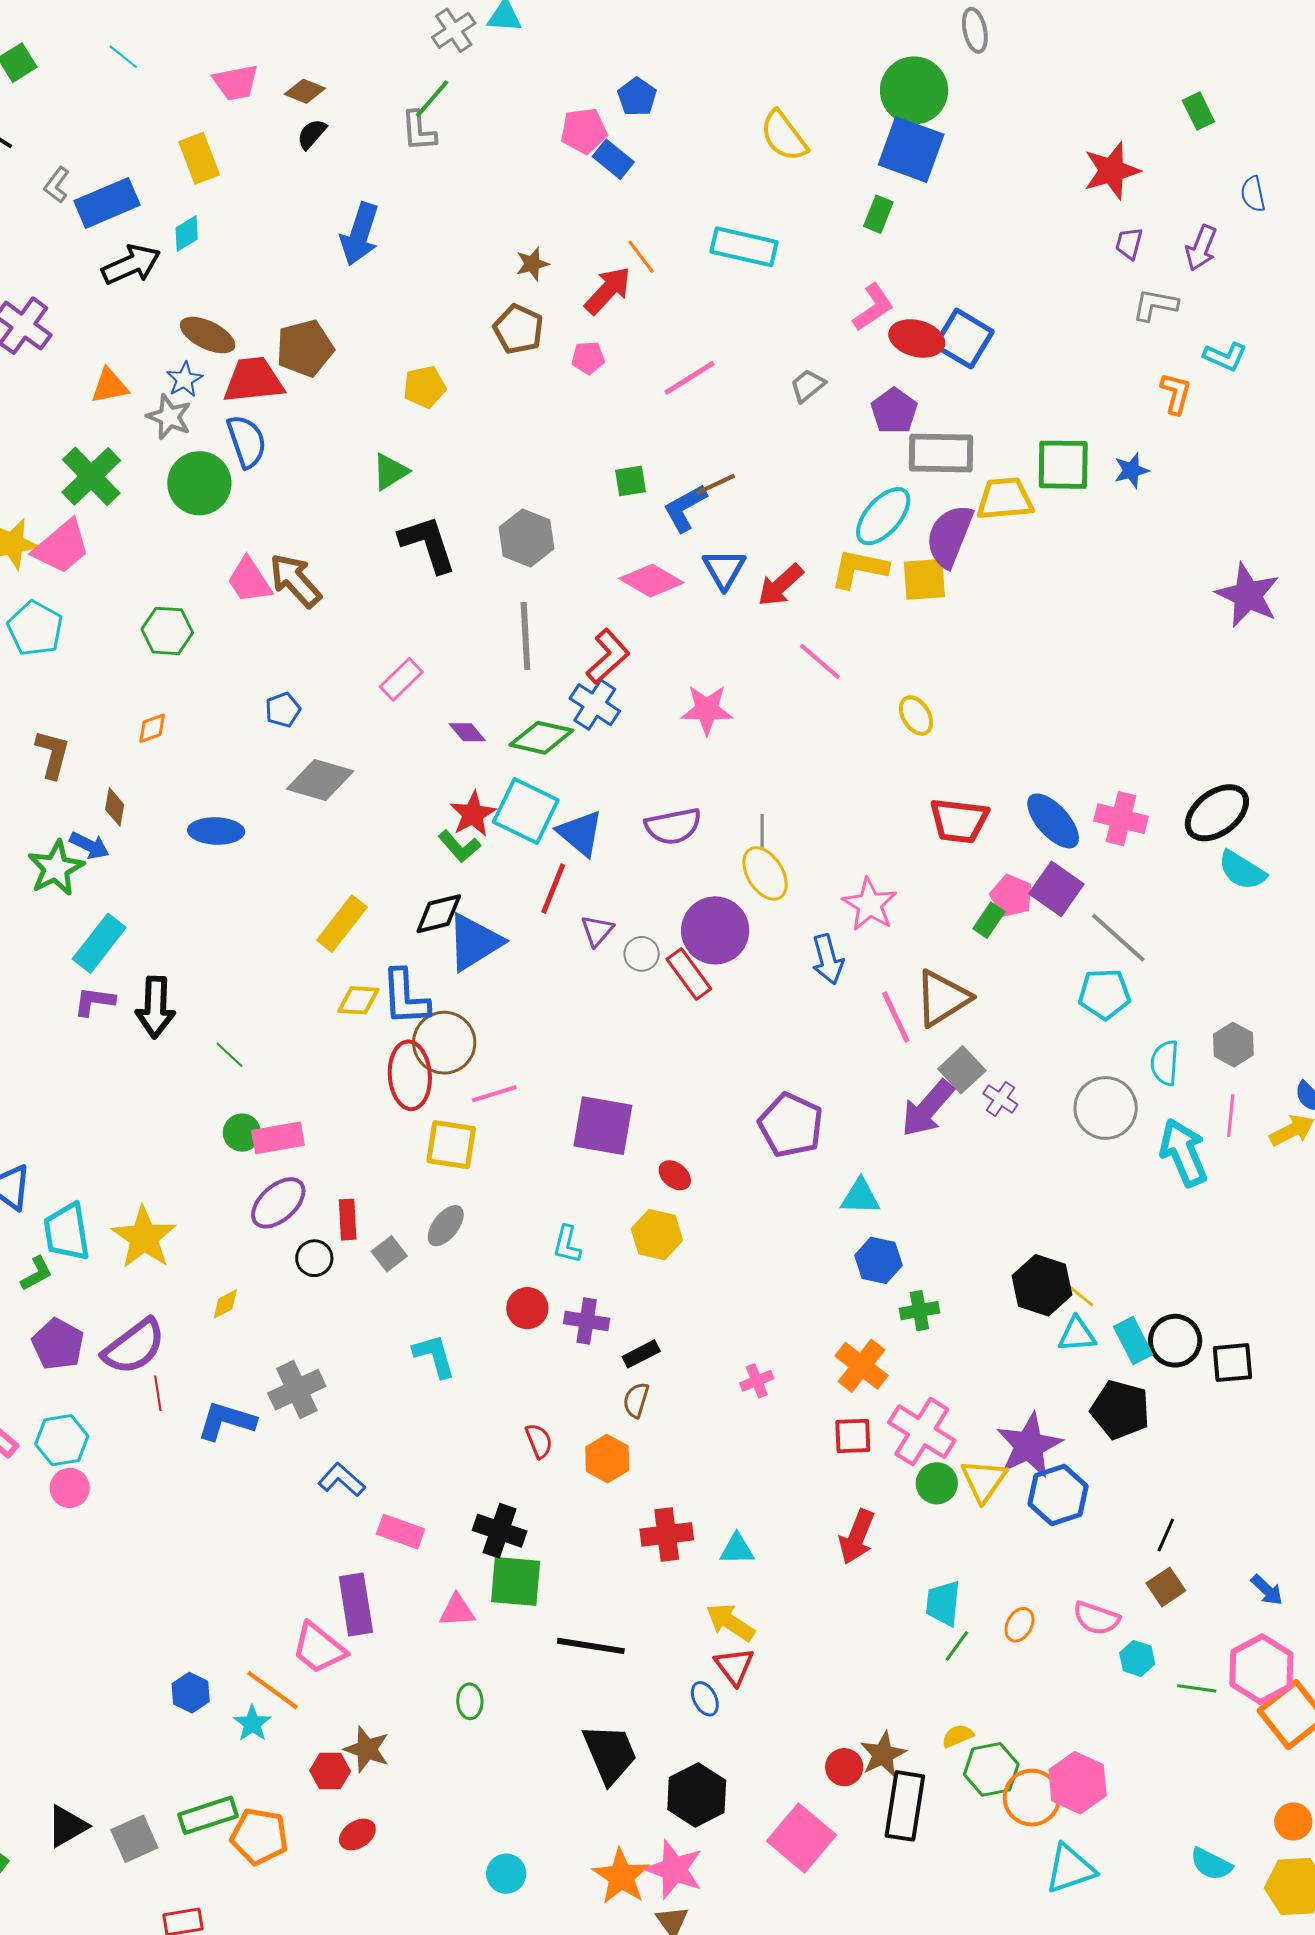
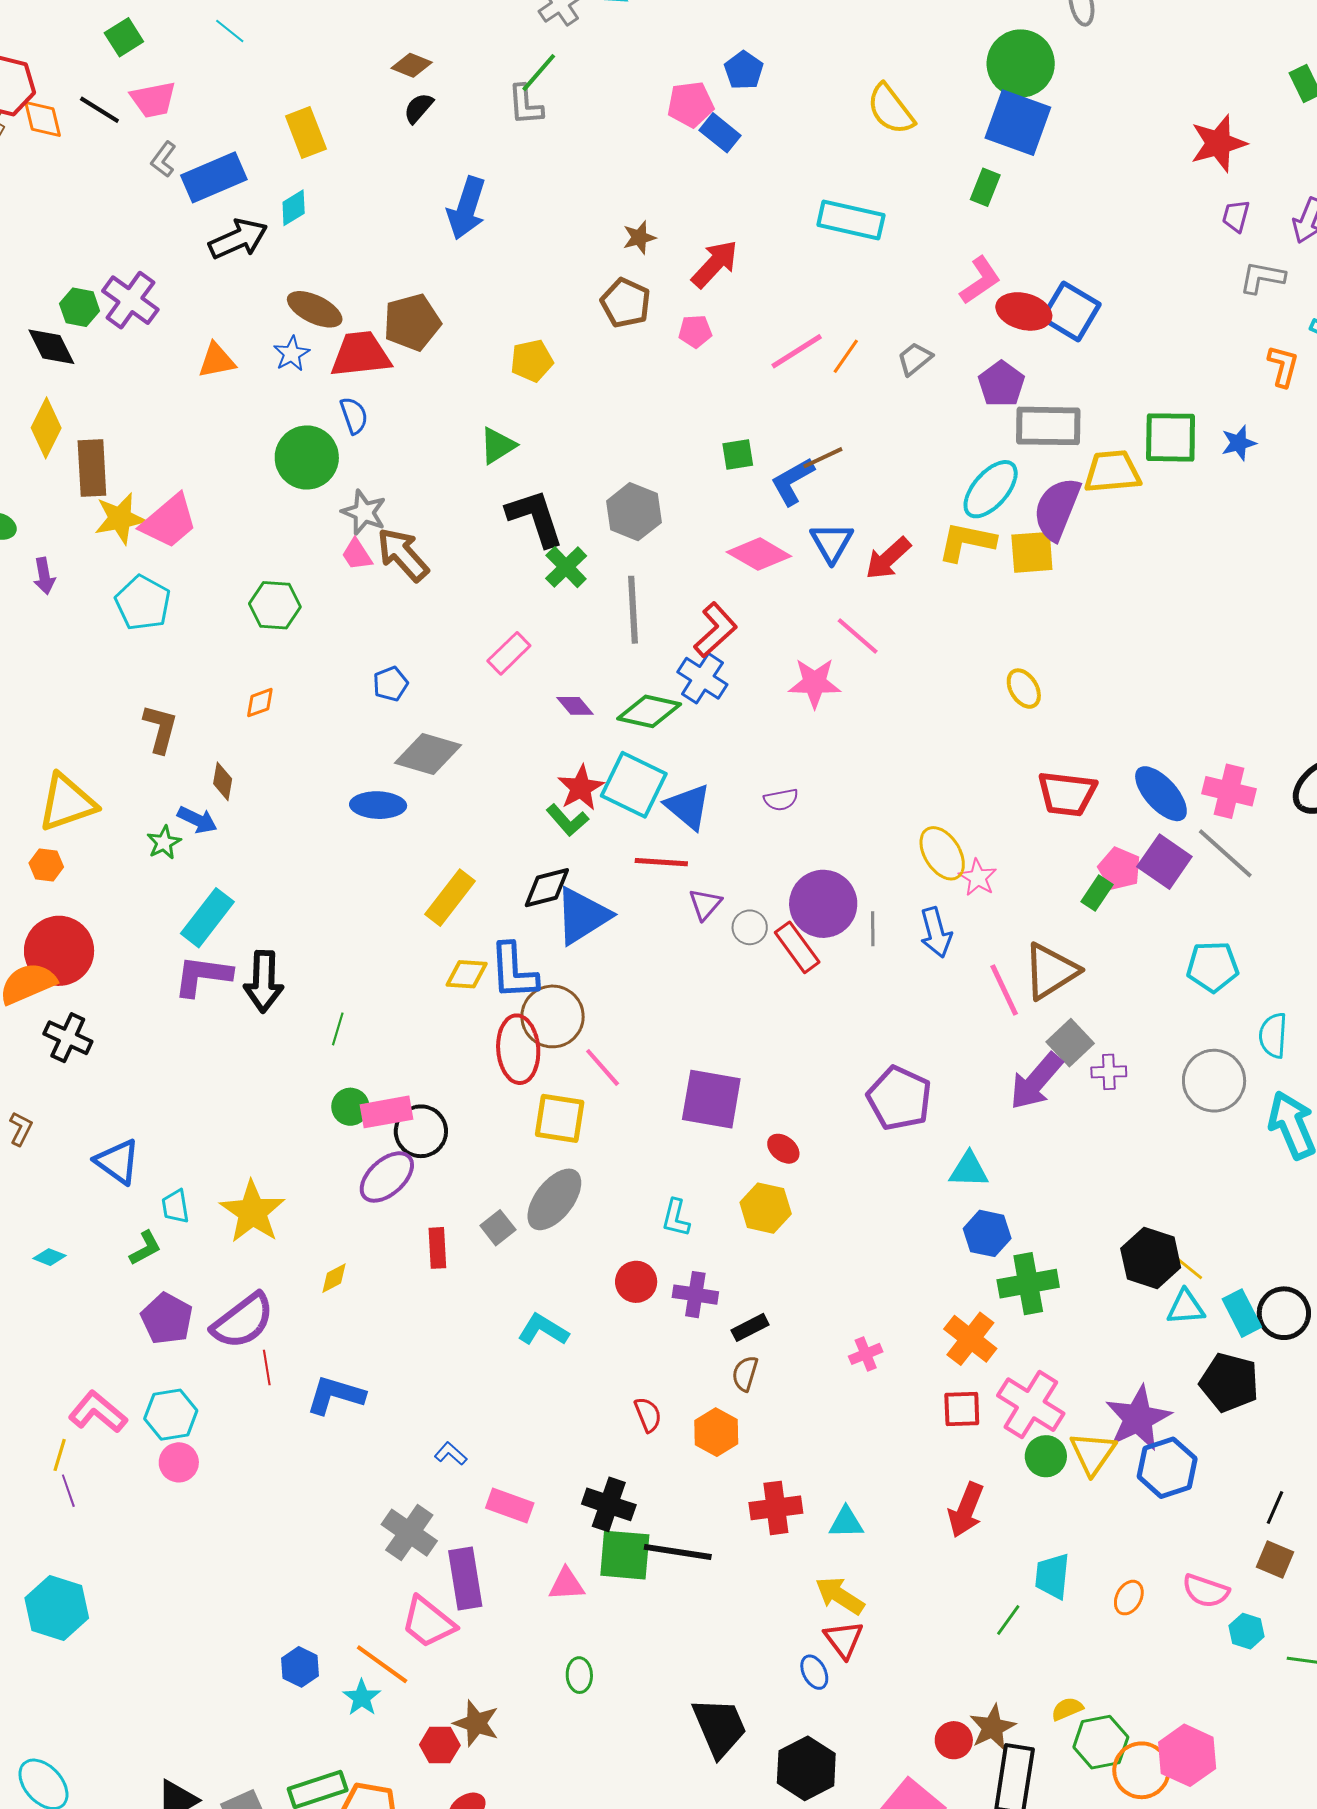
pink trapezoid: (236, 82) -> (153, 100), moved
orange line: (641, 257) -> (846, 356), moved, turned 72
gray star: (169, 417) -> (364, 512), moved
blue semicircle: (247, 441) -> (354, 416), size x0.7
green cross: (91, 476) -> (566, 567), moved, size x0.7
pink trapezoid: (249, 580) -> (357, 554), size x0.7
pink line: (820, 661) -> (858, 636), moved
purple semicircle: (673, 826) -> (781, 800), size x0.6
blue ellipse: (216, 831) -> (378, 805), moved
gray line: (762, 832) -> (873, 929), moved
green star: (56, 868) -> (164, 843), size x0.6
yellow ellipse: (765, 873) -> (942, 853), moved
red line: (553, 889) -> (661, 862), turned 72
pink star: (870, 904) -> (978, 878), size x0.7
gray line: (1118, 938) -> (1225, 853), moved
purple L-shape: (94, 1001) -> (203, 976), size x1.4
green line: (229, 1055) -> (338, 1029), turned 64
pink line: (494, 1094) -> (603, 1067), turned 66
purple cross: (1000, 1099) -> (1109, 1072), turned -36
red rectangle: (348, 1220) -> (437, 1248), moved
gray ellipse: (446, 1226) -> (554, 1199), size x1.5
cyan trapezoid: (67, 1232) -> (175, 1206), size x0.6
black circle: (314, 1258) -> (421, 1131), moved, size x1.4
green cross: (919, 1311) -> (1028, 1284), size x1.5
cyan L-shape: (434, 1356) -> (543, 1330), turned -42
gray cross: (297, 1390) -> (409, 1533), moved, turned -30
blue L-shape: (342, 1480) -> (451, 1454), size x0.7
brown square: (1166, 1587) -> (1275, 1559), turned -33
black line: (591, 1646) -> (678, 1552), moved
green line: (957, 1646) -> (1008, 1620), moved

